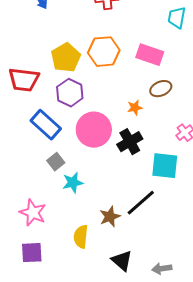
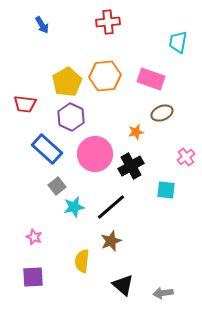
red trapezoid: (24, 80) -> (25, 104), size x0.7
cyan square: (165, 166) -> (166, 190), size x0.7
black line: (141, 203) -> (111, 207), moved
pink star: (33, 213) -> (34, 237), size x0.6

